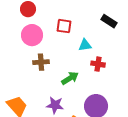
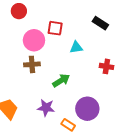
pink circle: (32, 35) -> (34, 40), moved
red cross: (98, 64) -> (106, 66), moved

